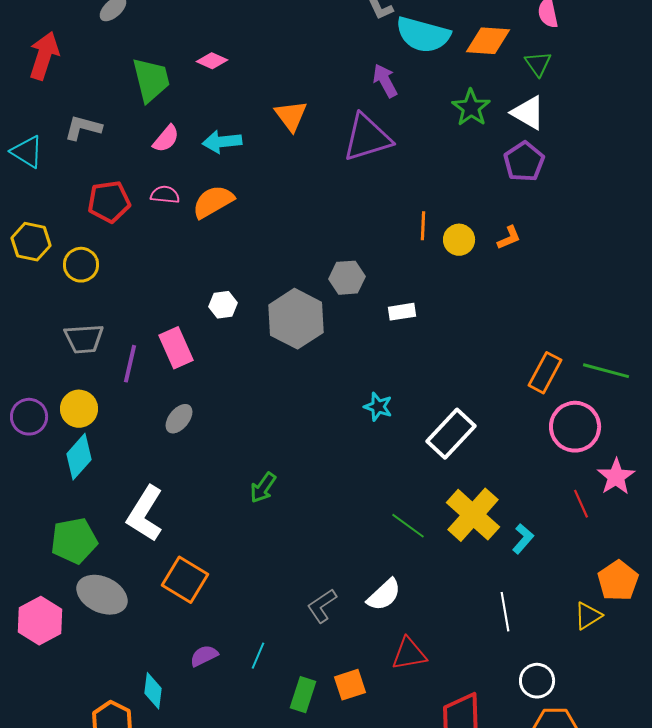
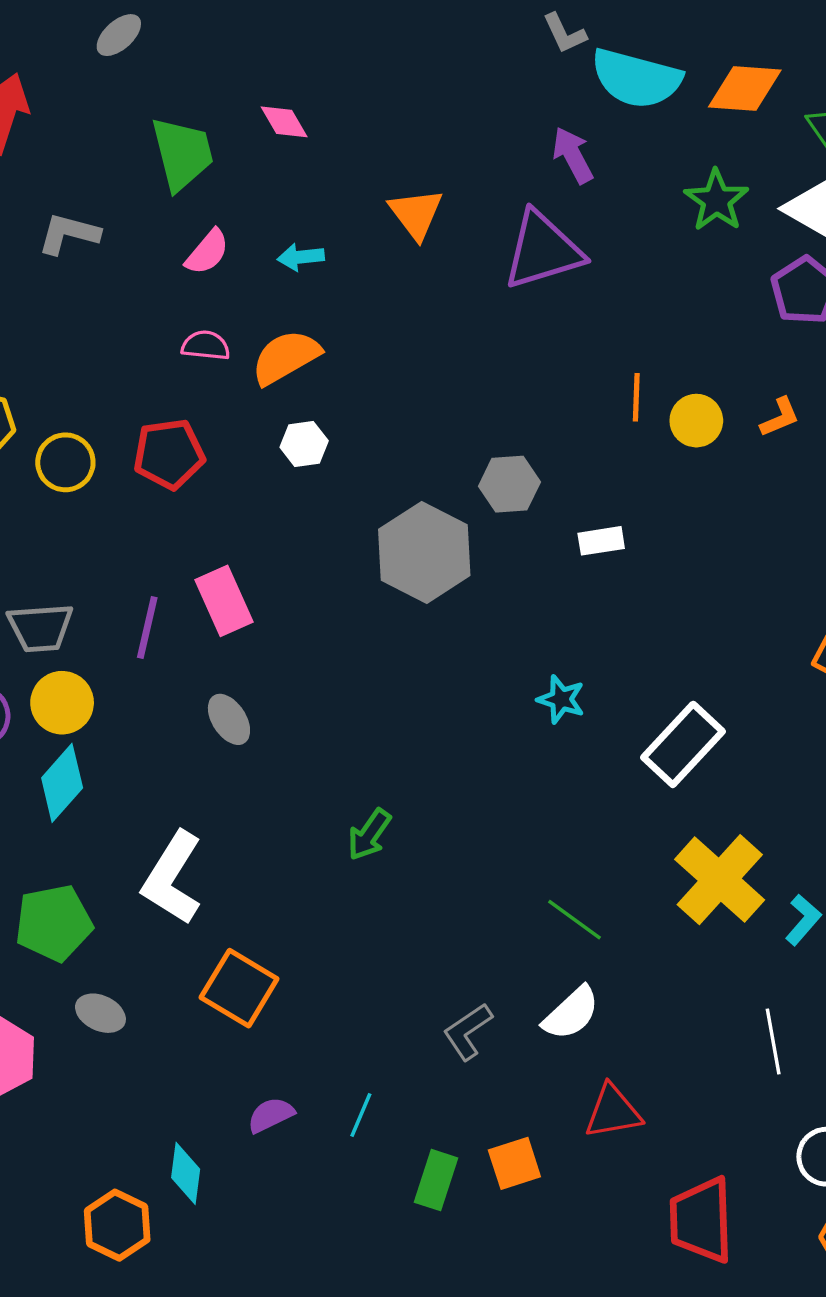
pink diamond: (212, 61) -> (284, 122), turned 36
cyan arrow: (222, 142) -> (301, 257), size x0.7
red pentagon: (109, 202) -> (169, 454), moved
white hexagon: (223, 305) -> (304, 444), moved
gray trapezoid: (84, 339) -> (40, 628), moved
gray ellipse: (179, 419) -> (229, 719), turned -72
green line: (408, 526) -> (575, 920), moved
gray ellipse: (102, 595) -> (100, 1013), size x0.6

